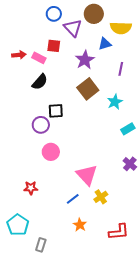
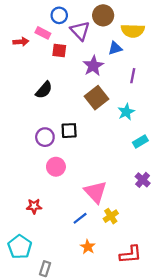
red arrow: (19, 55) -> (21, 42), moved
pink rectangle: (39, 58) -> (43, 33), moved
black square: (56, 111) -> (69, 131), moved

